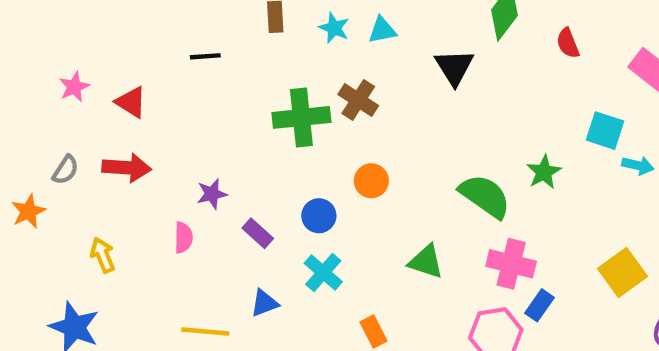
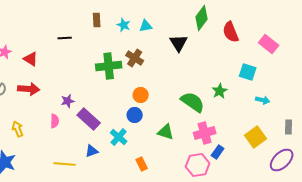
red semicircle: (568, 43) -> (231, 32), size x1.5
cyan arrow: (638, 165) -> (263, 100), moved
blue circle: (319, 216) -> (135, 115), moved
purple rectangle: (258, 233) -> (89, 119), size x1.6
pink cross: (511, 264) -> (205, 133), turned -30

